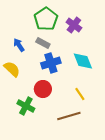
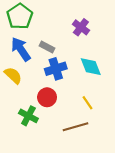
green pentagon: (46, 19) -> (20, 16), moved
blue arrow: (19, 45) -> (21, 49), size x1.6

